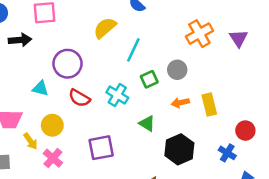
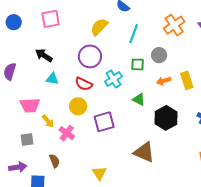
black arrow: (20, 40) -> (44, 55), moved, turned -138
cyan line: (133, 50) -> (134, 34), moved
purple circle: (67, 64) -> (90, 56), moved
green square: (149, 79) -> (138, 64), turned 32
cyan cross: (117, 95) -> (113, 79), turned 30
yellow circle: (52, 125) -> (78, 106), moved

